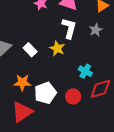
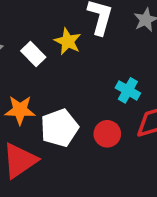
yellow star: (57, 48) -> (68, 41), moved

